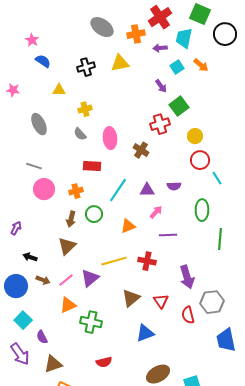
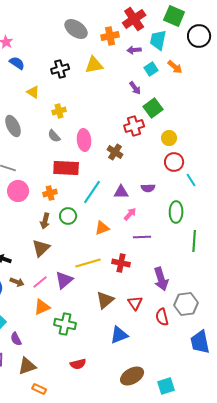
yellow triangle: (59, 90) -> (33, 92), turned 32
red rectangle: (92, 166) -> (66, 168), size x1.4

